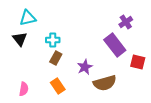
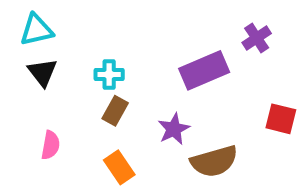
cyan triangle: (28, 18) -> (36, 30), moved
purple rectangle: (115, 45) -> (204, 70), moved, turned -75
pink semicircle: (24, 89) -> (51, 145), moved

